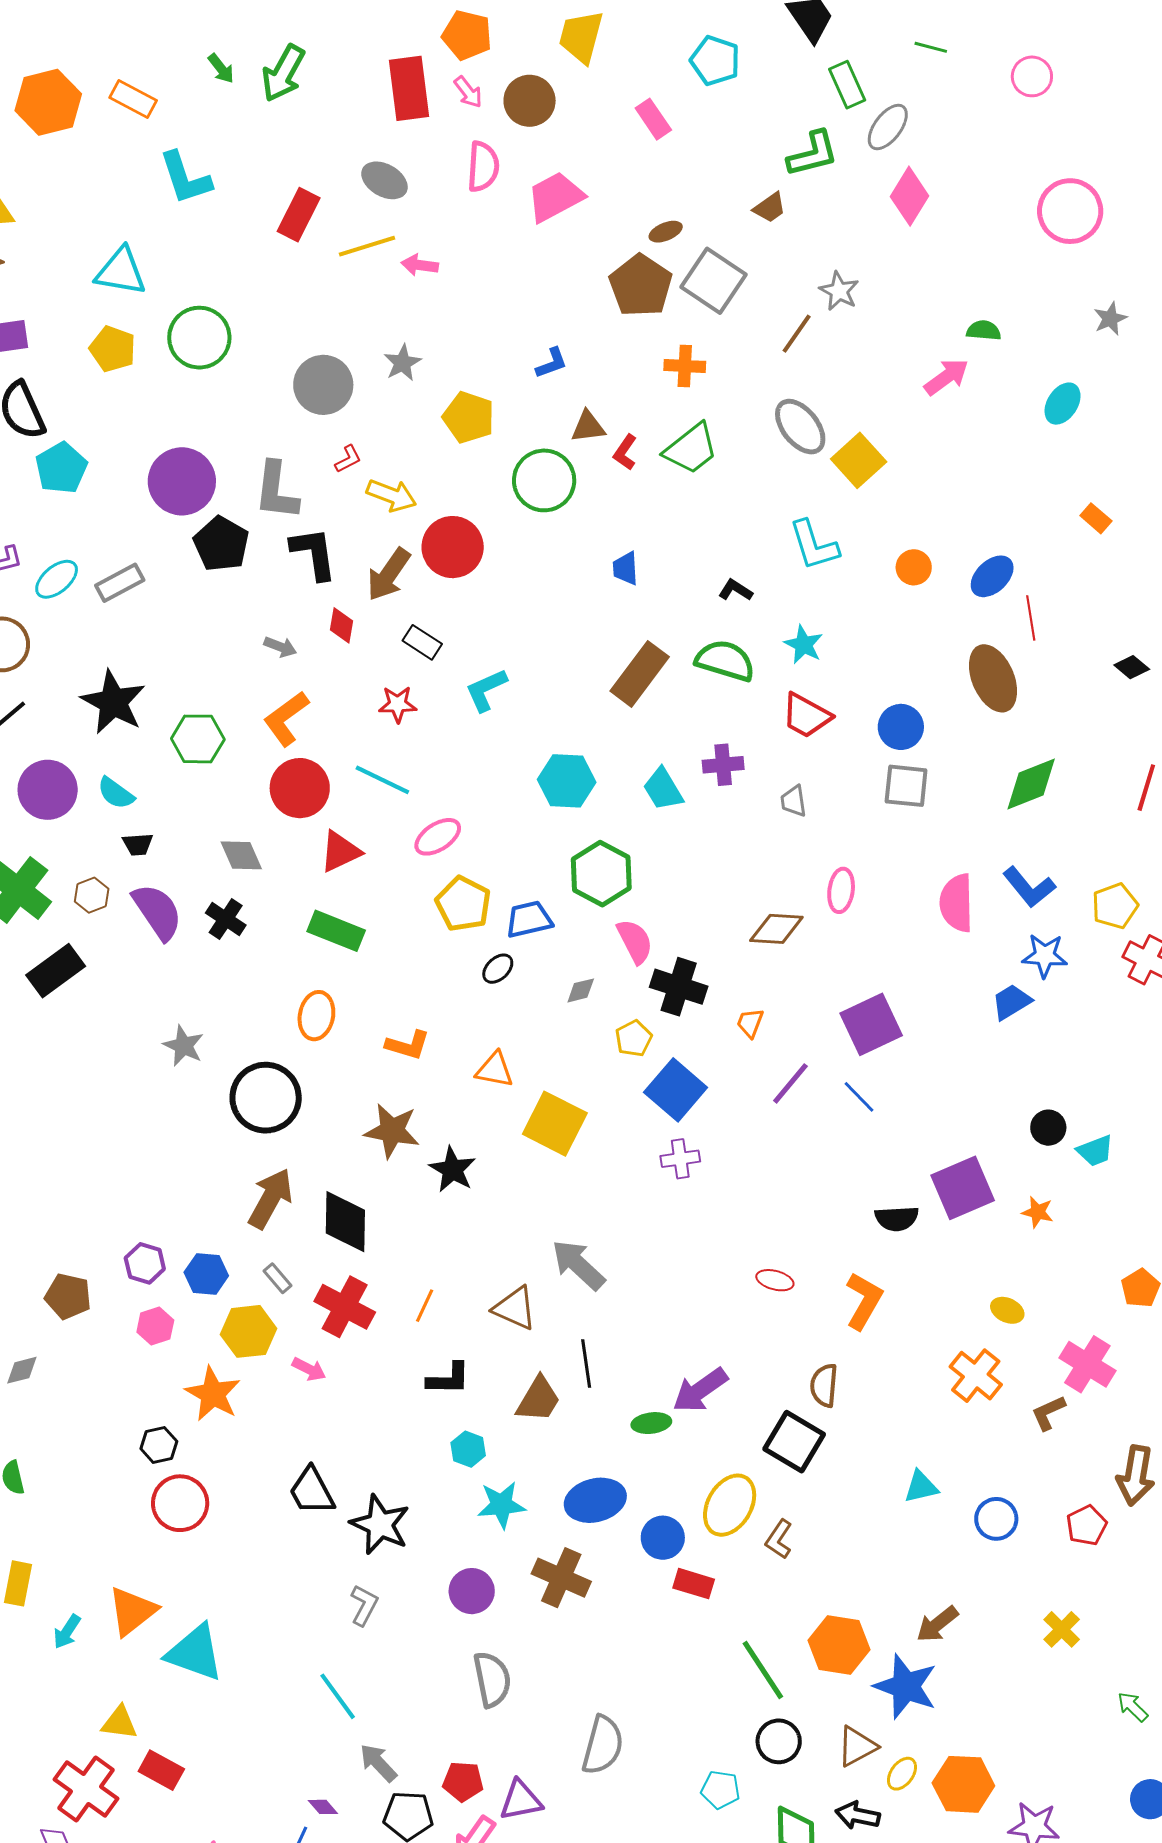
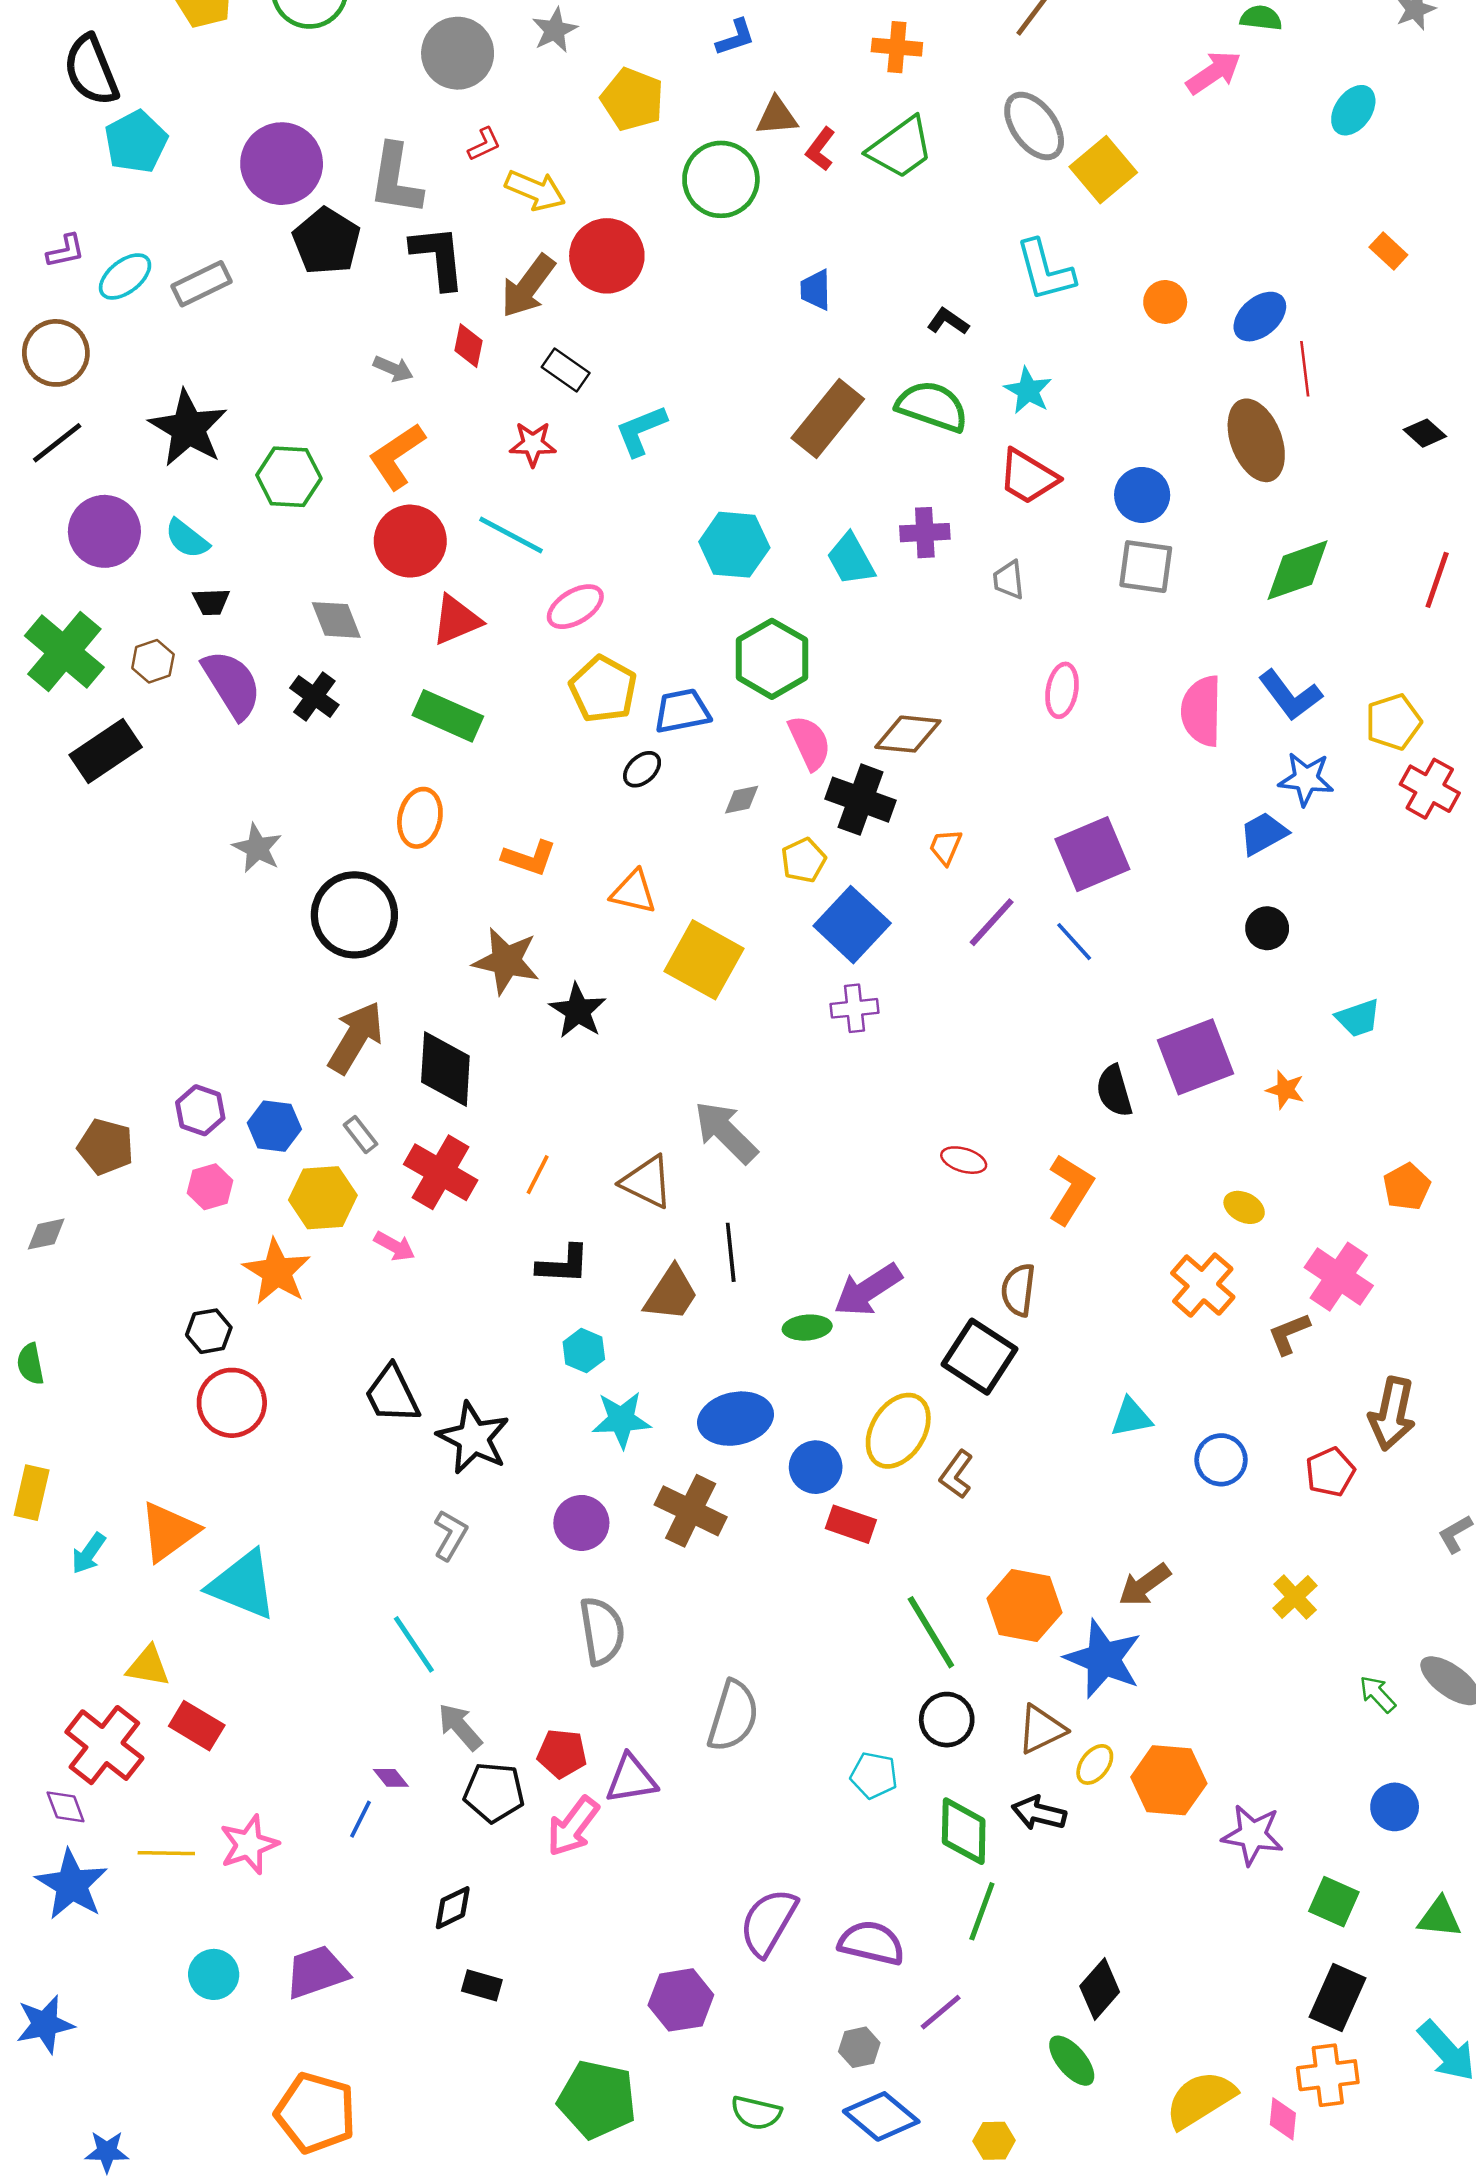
brown diamond: (776, 929) -> (908, 734), moved
black circle: (1048, 1128) -> (1267, 928), moved
black semicircle: (897, 1218) -> (1114, 1091), turned 75

